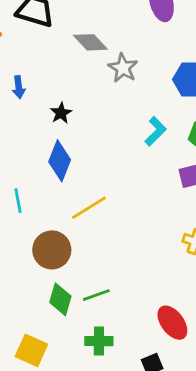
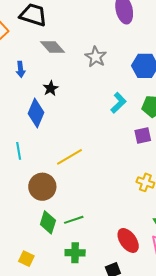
gray diamond: (90, 42) -> (53, 47), moved
blue diamond: (60, 161) -> (36, 113), moved
yellow square: (31, 350) -> (26, 259), size x0.7

